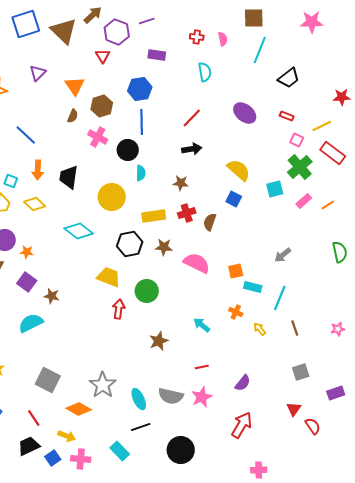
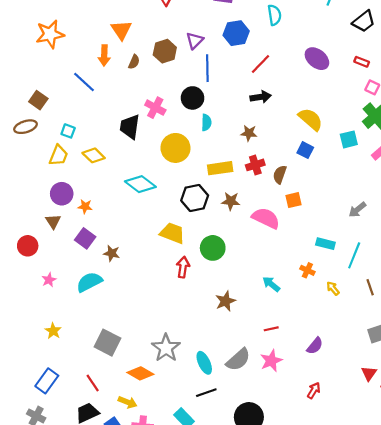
purple triangle: (38, 73) -> (195, 41), moved
orange triangle: (75, 86) -> (121, 30), moved
blue hexagon: (140, 89) -> (236, 33), moved
pink cross: (98, 137) -> (155, 108), moved
orange arrow: (38, 170) -> (104, 55), moved
orange square: (236, 271) -> (294, 200), moved
gray semicircle: (171, 396) -> (238, 360), turned -55
red arrow: (242, 425) -> (314, 390), size x0.6

